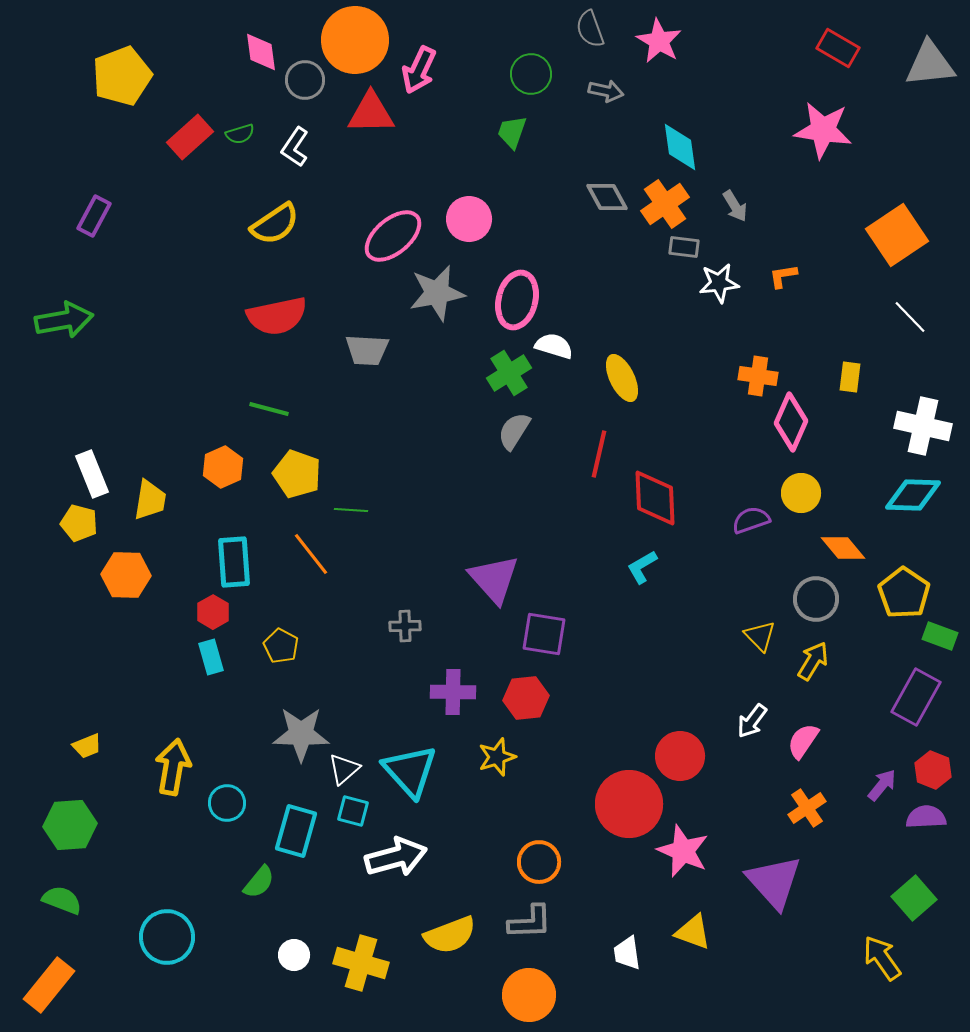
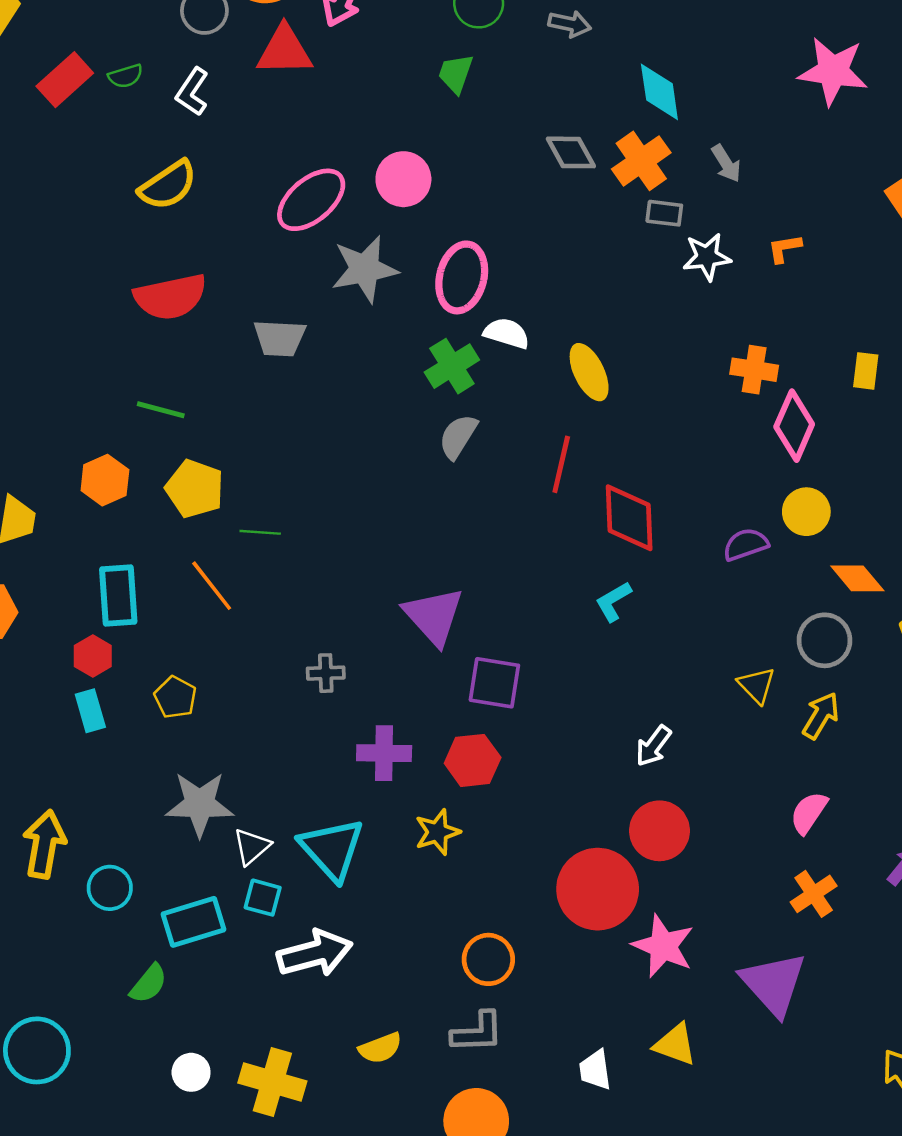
white arrow: (752, 721) -> (653, 746), moved
cyan rectangle: (296, 831) -> (193, 922), turned 57
yellow semicircle: (450, 935) -> (380, 1048), size x0.7

